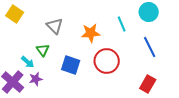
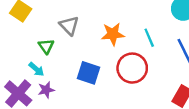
cyan line: (122, 24) -> (149, 38), moved
green triangle: (43, 50) -> (46, 46), moved

